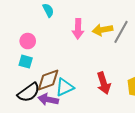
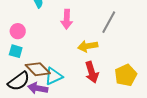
yellow arrow: (103, 30) -> (88, 46), moved
brown diamond: (48, 80) -> (38, 69), turned 65

